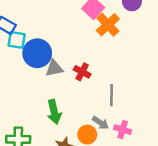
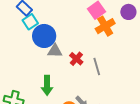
cyan square: (17, 40) -> (30, 22), turned 35
gray line: (112, 95) -> (97, 67), moved, turned -30

